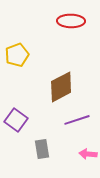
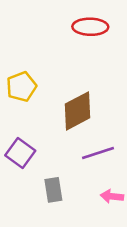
yellow pentagon: (17, 55) -> (21, 87), moved

